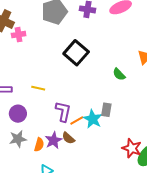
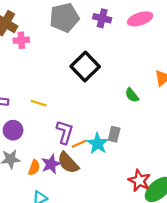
brown semicircle: (68, 138) -> (68, 163), size x1.5

